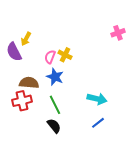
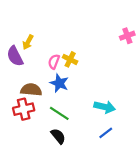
green line: (55, 105) -> (59, 113), turned -30

